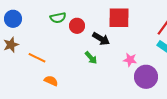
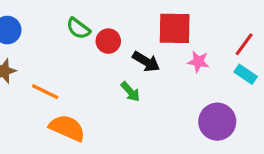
green semicircle: (58, 18) -> (78, 28), turned 49
pink star: (130, 60) -> (198, 62), moved
orange semicircle: (51, 81) -> (67, 128), size x1.6

